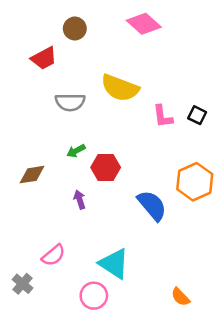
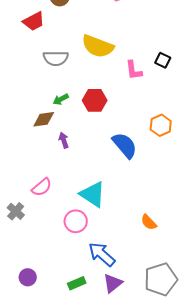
black square: (197, 115) -> (163, 60), moved
red hexagon: (106, 167) -> (95, 100), moved
brown diamond: (32, 175) -> (44, 119), moved
orange hexagon: (195, 182) -> (161, 125), size x0.7

